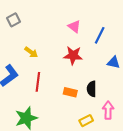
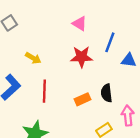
blue line: (100, 35) -> (110, 42), moved
orange rectangle: (70, 92) -> (83, 99), turned -32

